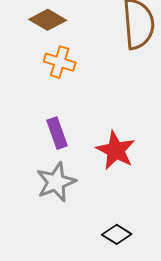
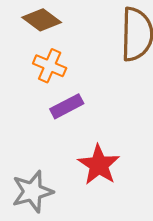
purple rectangle: (57, 133) -> (67, 106), moved, turned 76

